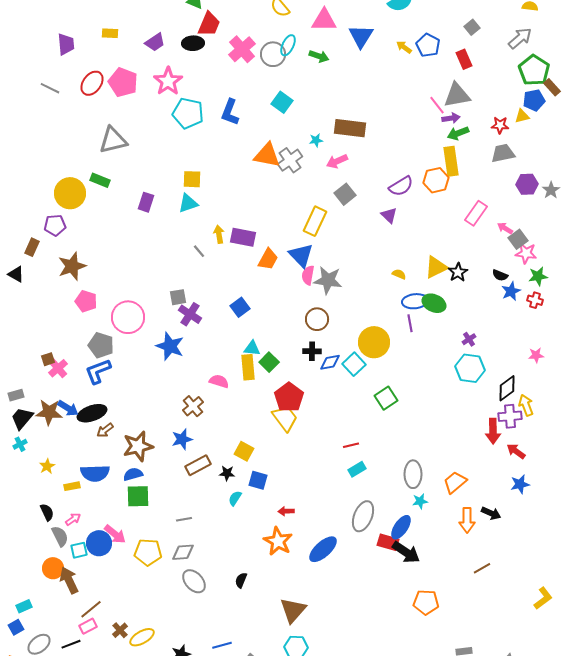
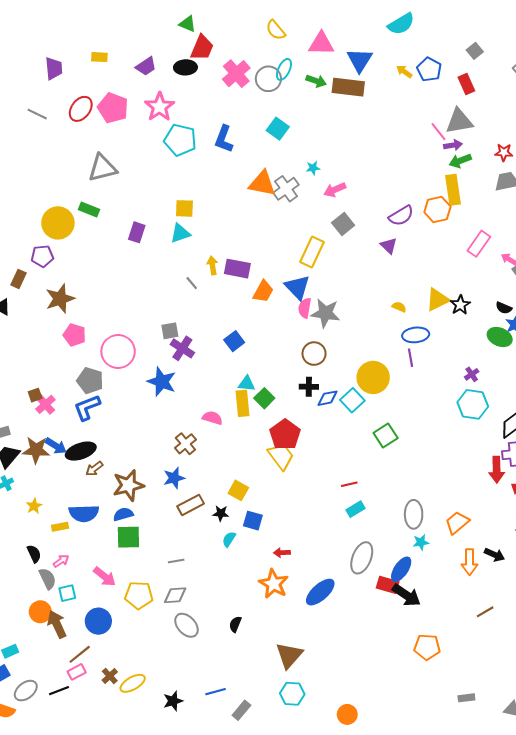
brown rectangle: (350, 128) -> (348, 87), moved
green ellipse: (434, 303) -> (500, 337), moved
blue circle: (99, 543) -> (98, 621), moved

